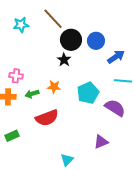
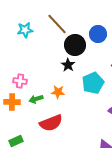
blue circle: (96, 41) -> (98, 34), moved
cyan pentagon: (88, 93) -> (93, 83), moved

